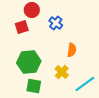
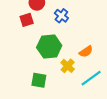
orange semicircle: (72, 50) -> (86, 52), moved, turned 48
green hexagon: (29, 62) -> (49, 46), moved

